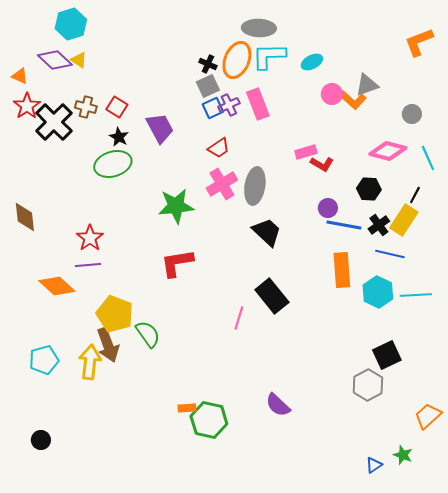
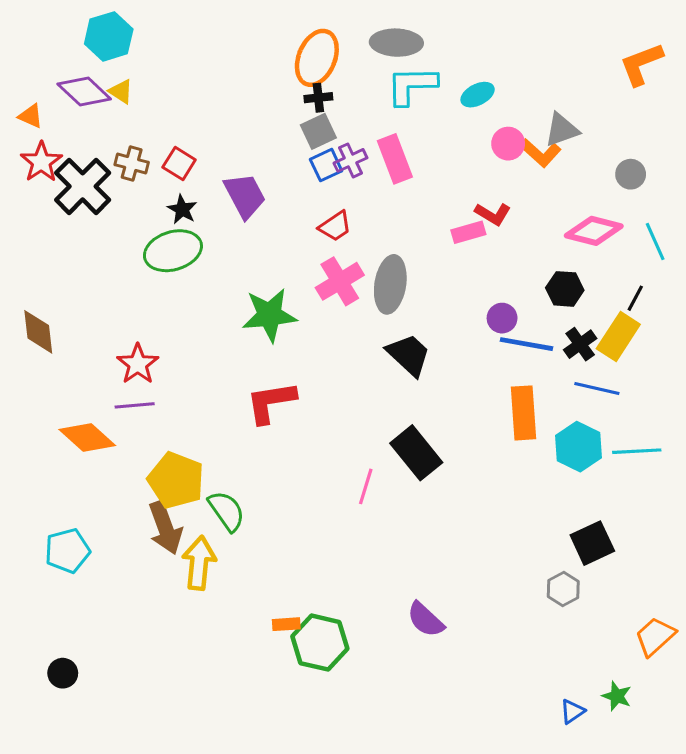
orange ellipse: (237, 60) -> (317, 58), moved
black cross: (208, 64) -> (318, 98), turned -30
red L-shape: (322, 164) -> (493, 214), moved
yellow arrow: (90, 362) -> (199, 563), moved
gray hexagon: (368, 385) -> (563, 589), size x0.7

